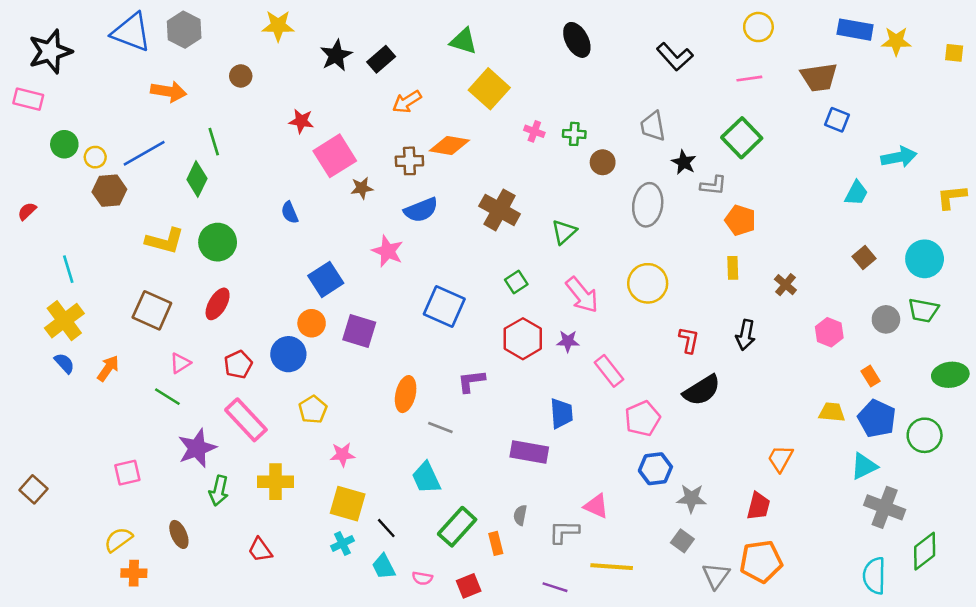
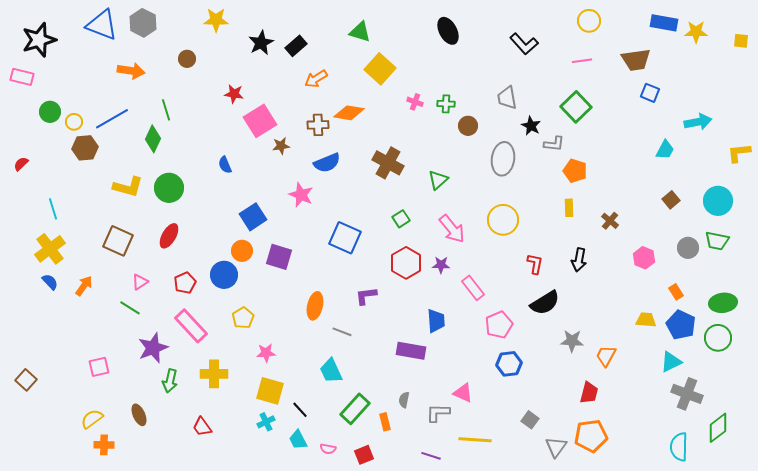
green ellipse: (950, 375) -> (723, 303), moved
gray star: (691, 498) -> (572, 341), moved

